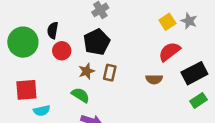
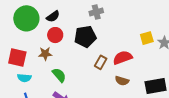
black semicircle: (53, 30) -> (53, 16), turned -152
red semicircle: (169, 52) -> (123, 58), moved
brown star: (87, 71) -> (45, 54), moved
brown rectangle: (110, 73) -> (101, 62), moved

